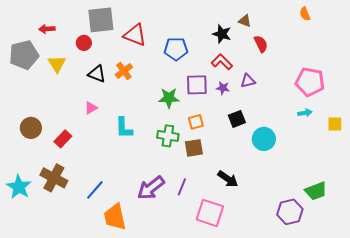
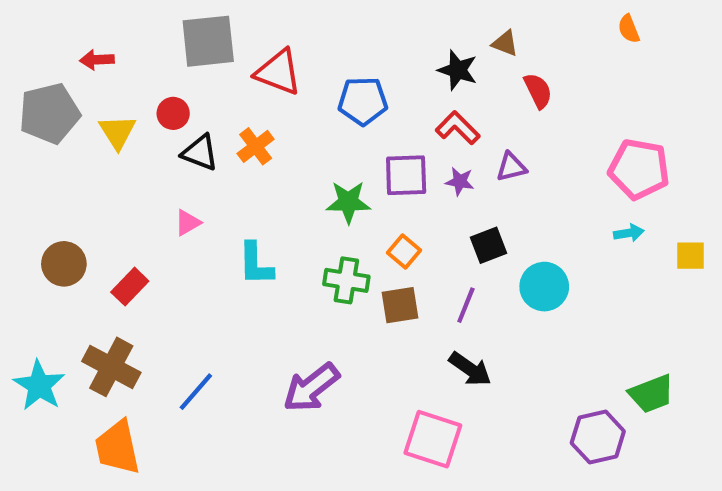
red circle: (84, 43) -> (173, 113), moved
orange square: (196, 122) -> (404, 251), turned -35
purple line: (182, 187) -> (466, 305), moved
orange trapezoid: (115, 217) -> (117, 447), moved

